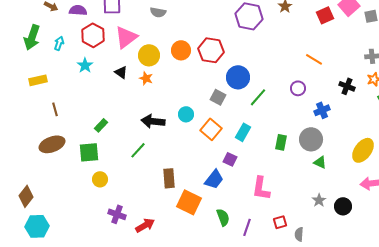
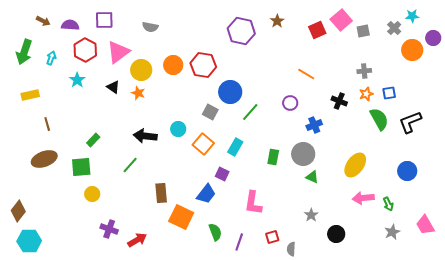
black circle: (343, 206) -> (336, 234), moved

